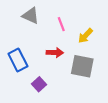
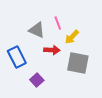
gray triangle: (31, 16) -> (37, 30), moved
yellow arrow: (85, 36) -> (72, 37), moved

